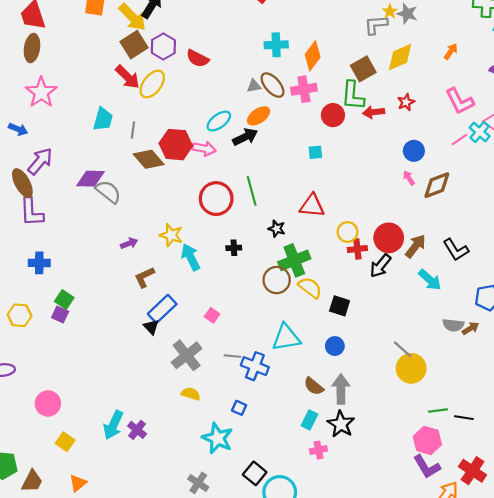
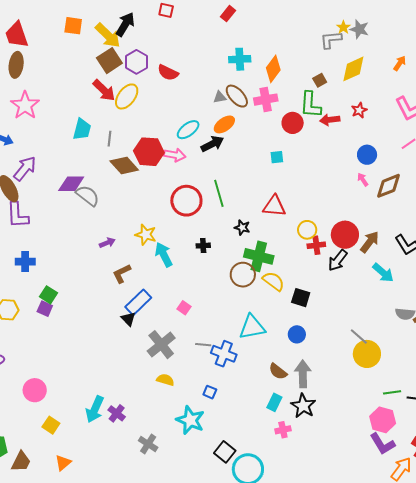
brown square: (363, 69) -> (320, 80), size x0.6
green cross: (294, 260) -> (259, 256), turned 36
gray cross: (198, 483) -> (148, 444), moved

